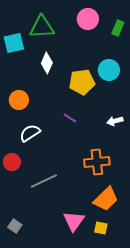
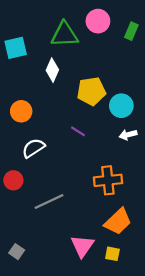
green triangle: (42, 27) -> (65, 34), moved
cyan circle: (109, 70) -> (121, 106), moved

